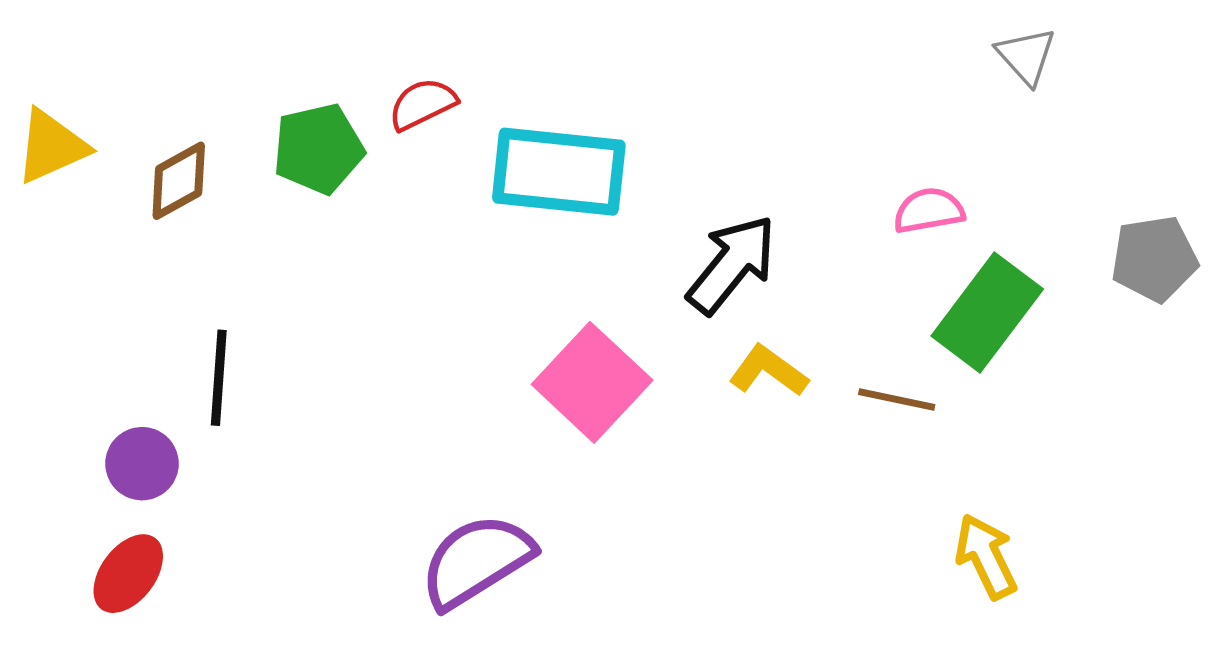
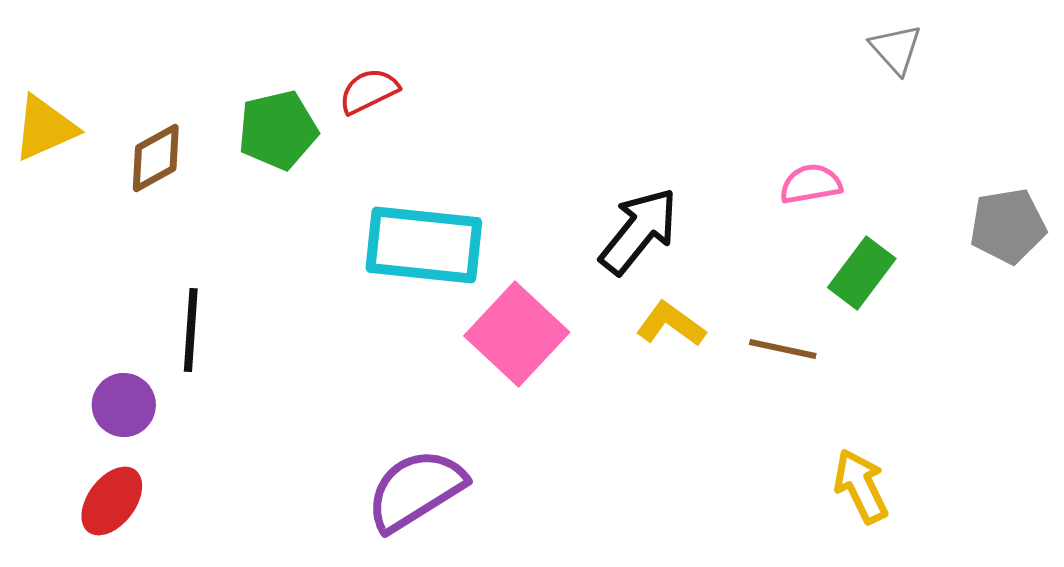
cyan rectangle: (559, 172) -> (424, 245), moved
green rectangle: (987, 312) -> (862, 273), size x0.7

